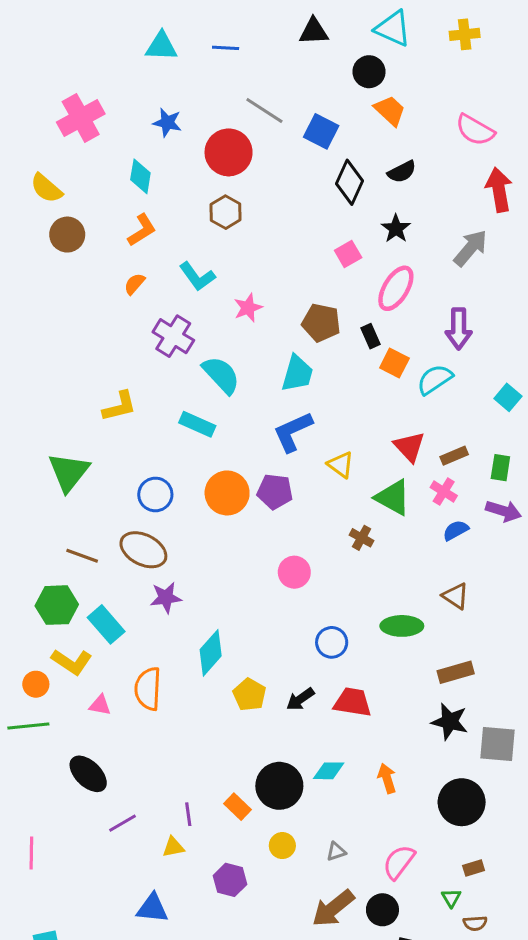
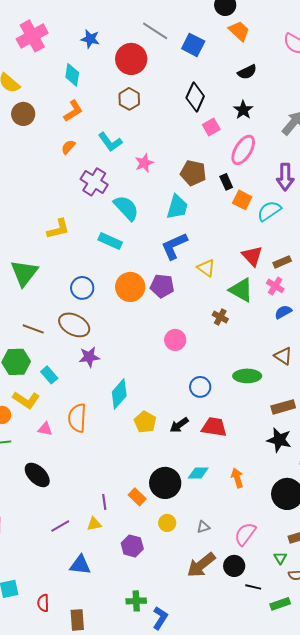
black diamond: (350, 182) -> (195, 97), moved
cyan rectangle: (106, 624) -> (49, 375), size x0.7
purple line: (122, 823) -> (60, 526), moved

